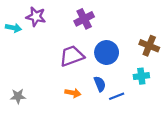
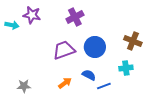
blue semicircle: (100, 84) -> (89, 75), turned -40
orange arrow: (73, 93) -> (65, 83), turned -48
gray star: (18, 96) -> (24, 86), moved

